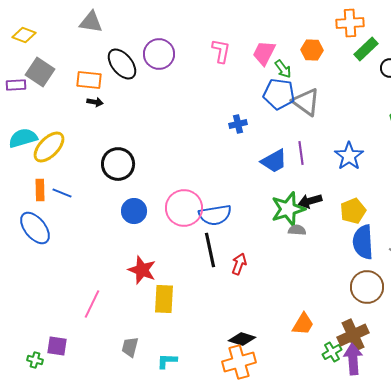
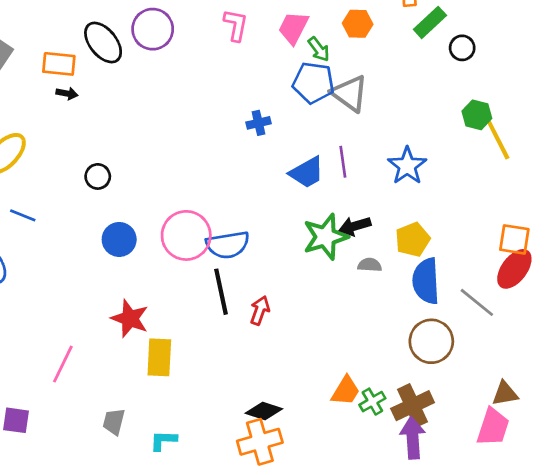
black circle: (118, 164) -> (98, 176), size x0.6
gray semicircle: (297, 230) -> (370, 265), moved
green cross: (332, 352) -> (372, 402), moved

